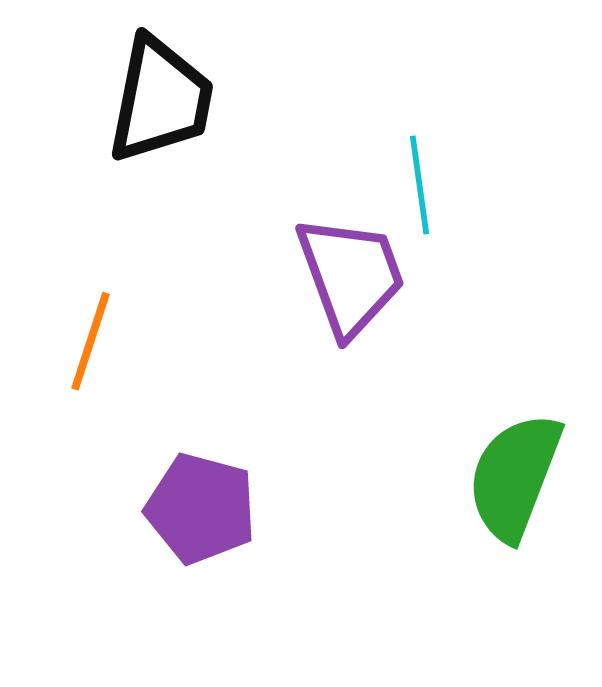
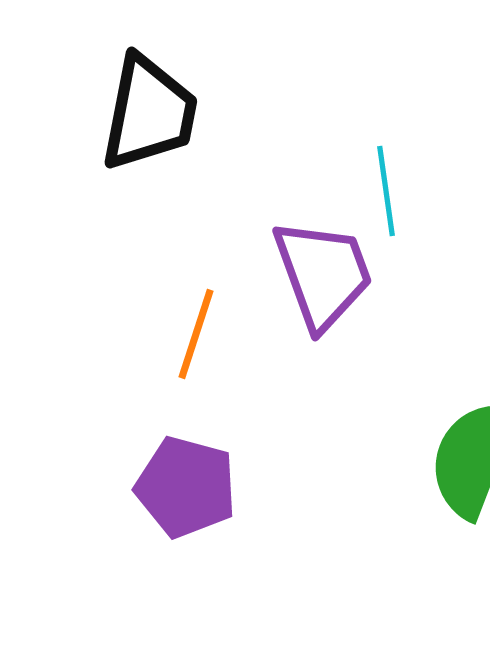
orange line: (91, 341) -> (196, 334), moved

